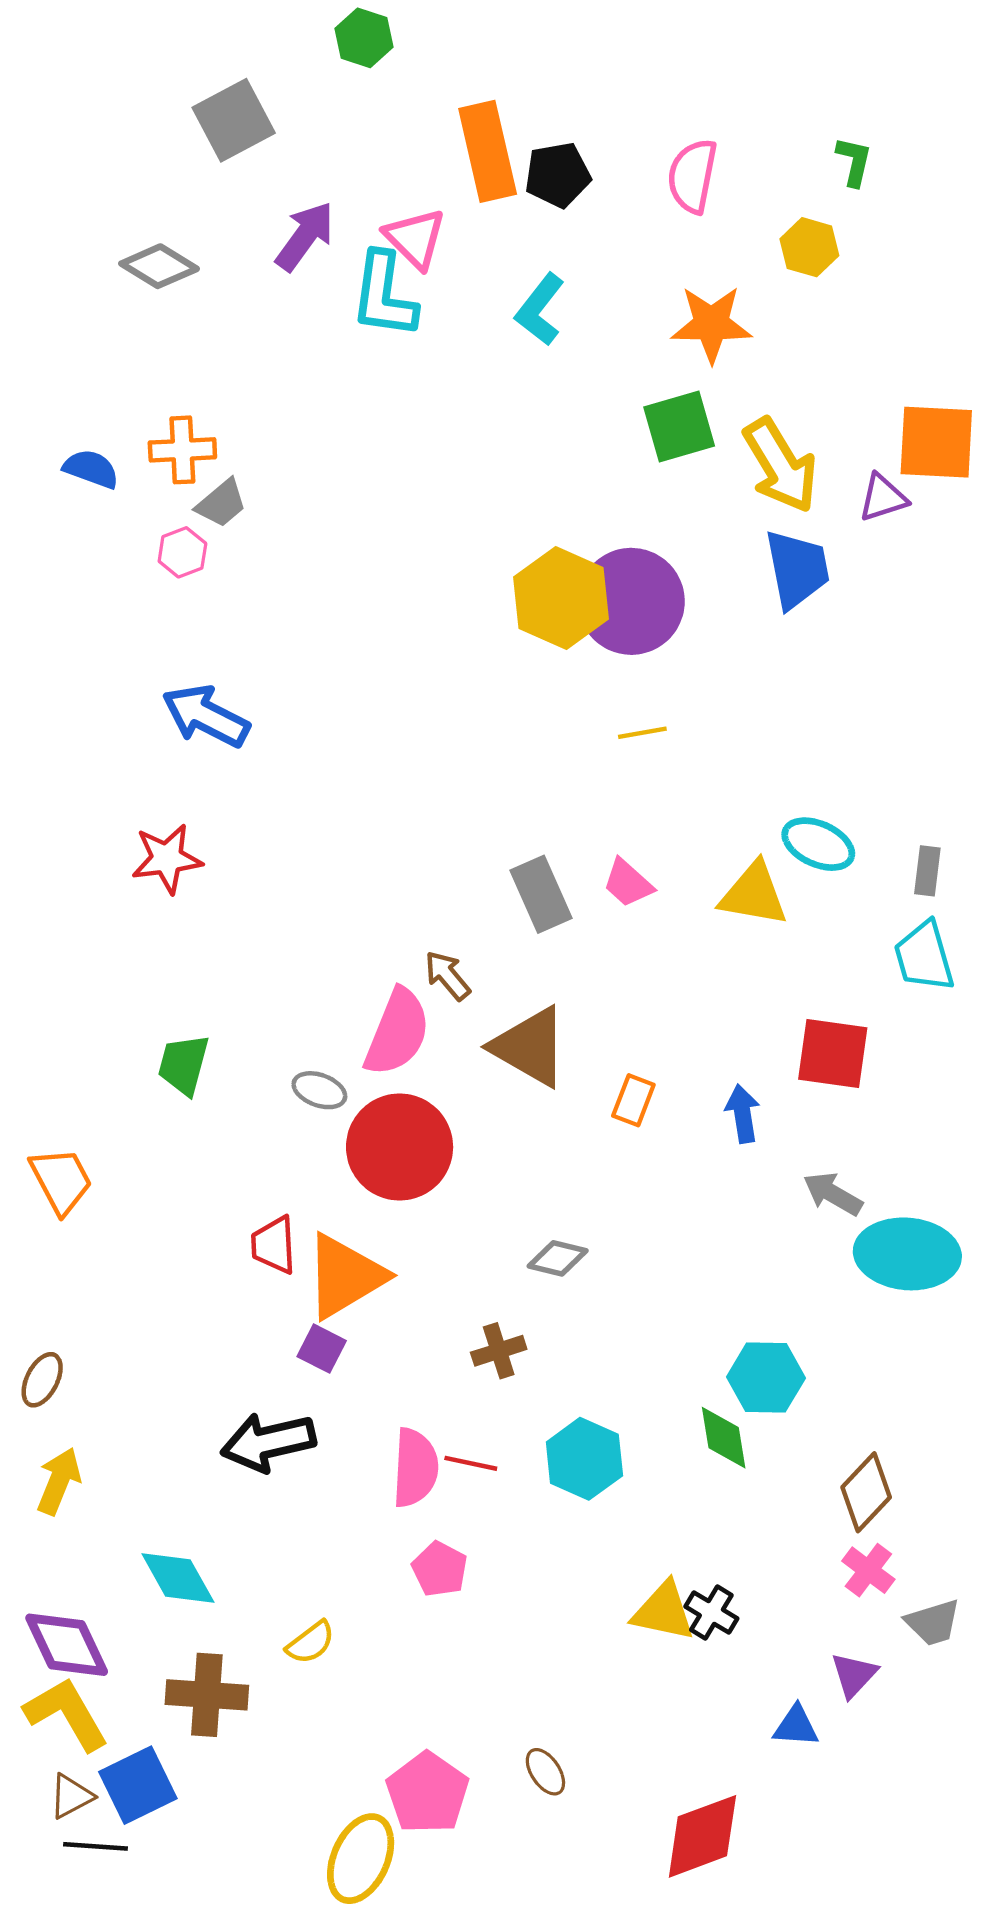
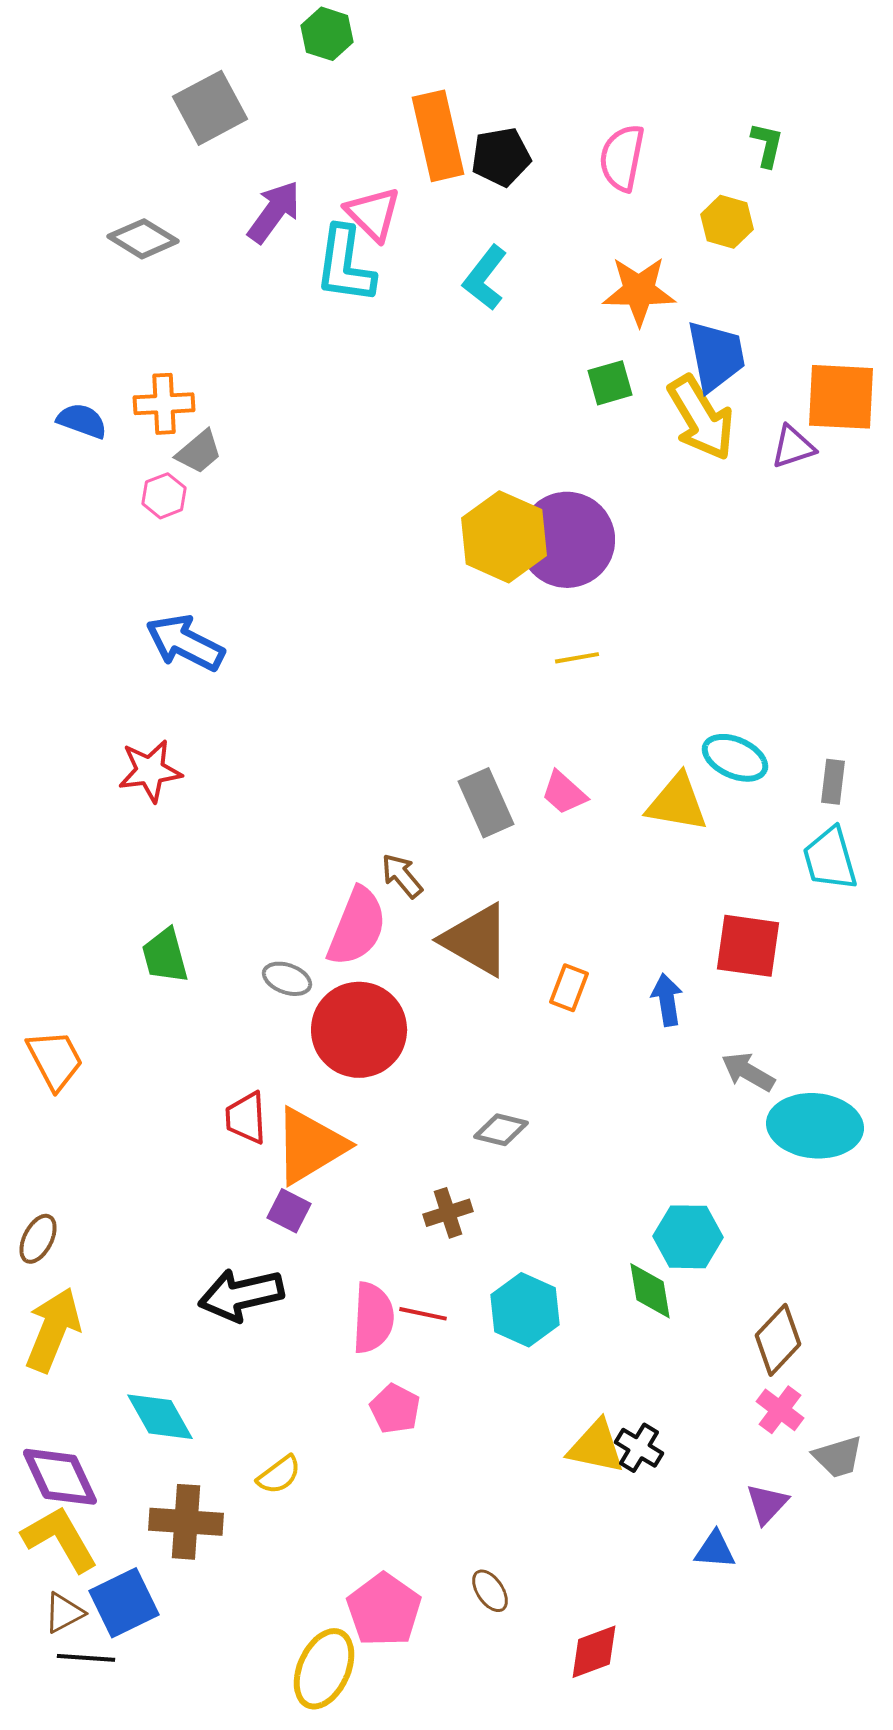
green square: (679, 427) -> (610, 383), size x0.7
blue trapezoid: (797, 569) -> (716, 356), moved
green trapezoid: (184, 1065) -> (165, 956), turned -30
yellow arrow: (59, 1481) -> (53, 1330), size x1.4
red diamond: (702, 1836) -> (594, 1652), moved, size x0.7

